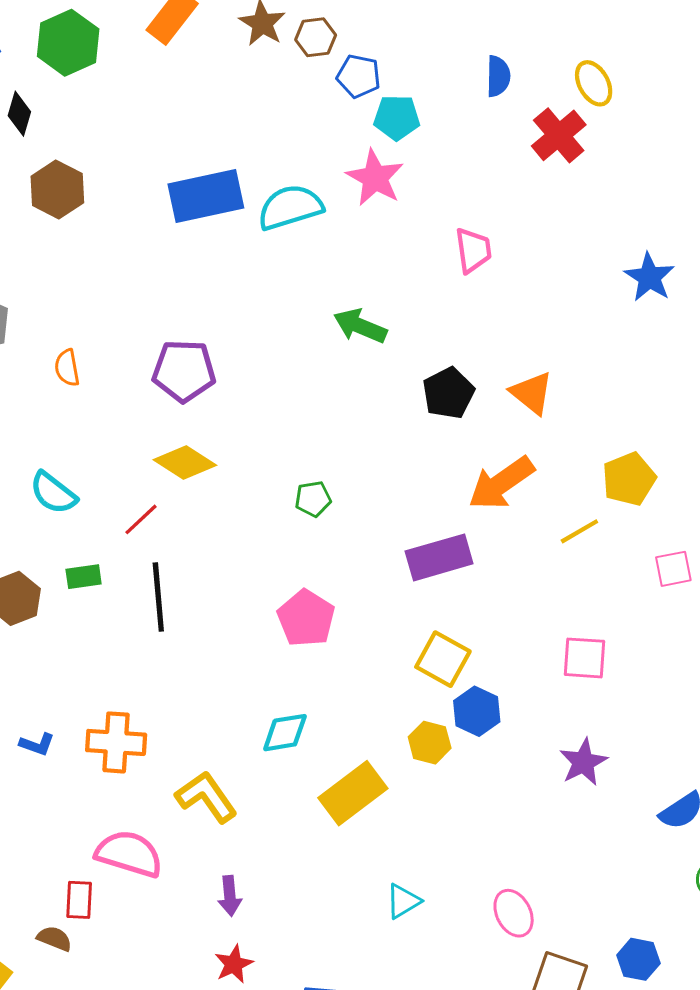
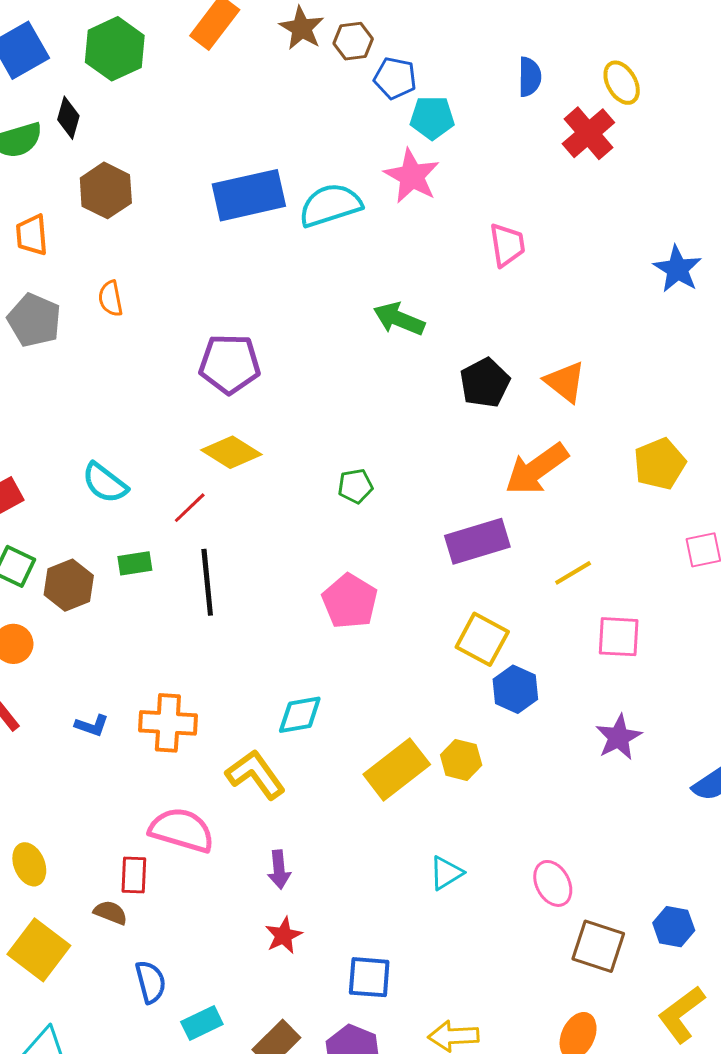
orange semicircle: (67, 368) -> (111, 298), moved
yellow line: (579, 531) -> (573, 573), moved
cyan diamond: (285, 733) -> (300, 715), moved
yellow hexagon: (430, 743) -> (461, 760), moved

